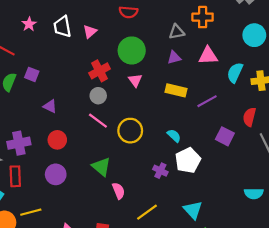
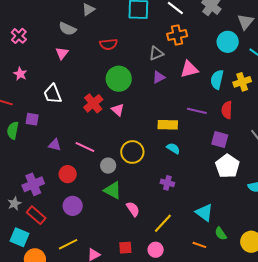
white trapezoid: (62, 27) -> (53, 94), moved
pink triangle: (90, 32) -> (62, 53), moved
pink triangle: (135, 80) -> (118, 110), moved
yellow rectangle: (176, 90) -> (168, 125), moved
gray circle: (98, 96) -> (108, 166), moved
purple line: (207, 101) -> (197, 111), turned 54
red semicircle: (249, 117) -> (227, 110), moved
pink line: (98, 121) -> (85, 147), moved
white pentagon: (188, 160) -> (227, 166), moved
red rectangle: (15, 176) -> (36, 215), turned -36
yellow line: (31, 212) -> (68, 244), moved

